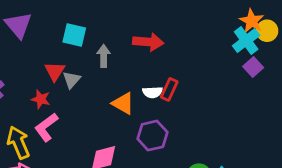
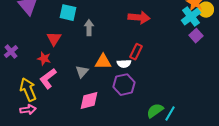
red arrow: (148, 42) -> (139, 18), moved
gray triangle: (71, 80) -> (82, 72), moved
white semicircle: (152, 92) -> (124, 64), moved
orange triangle: (123, 103) -> (103, 62), turned -30

